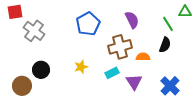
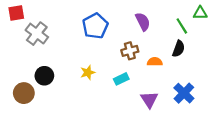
brown cross: (120, 47) -> (130, 51), size x0.7
purple triangle: (134, 82) -> (149, 100), moved

